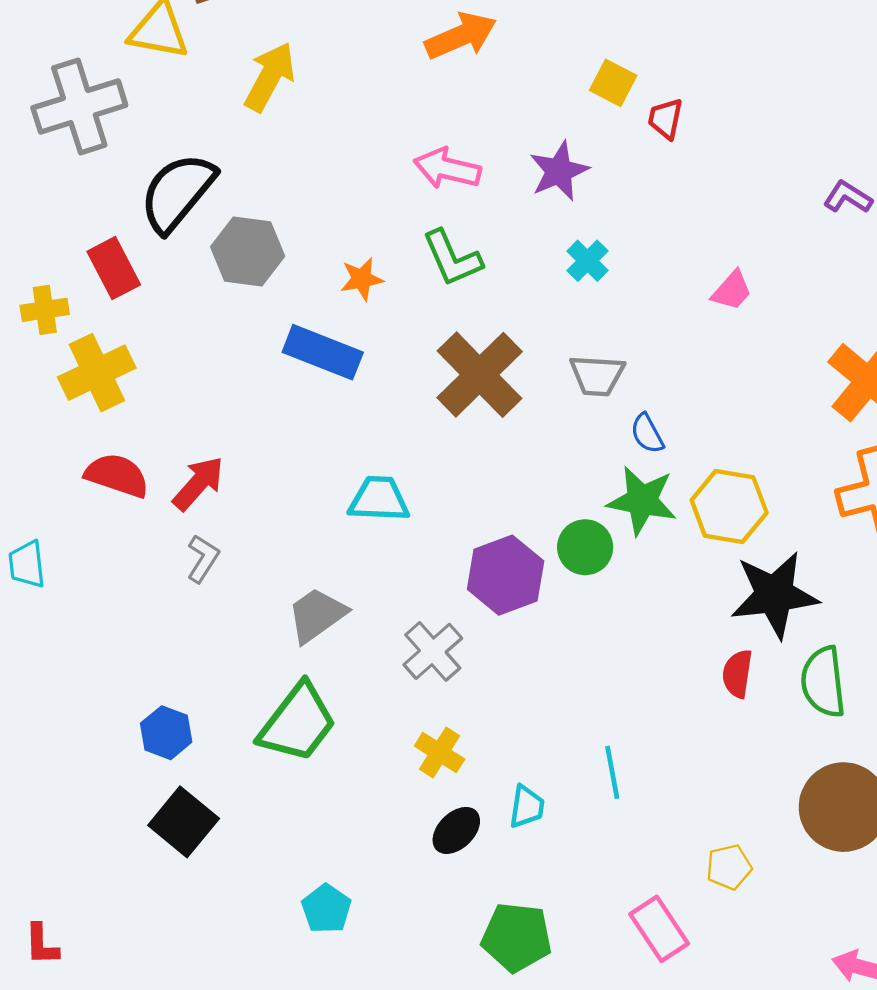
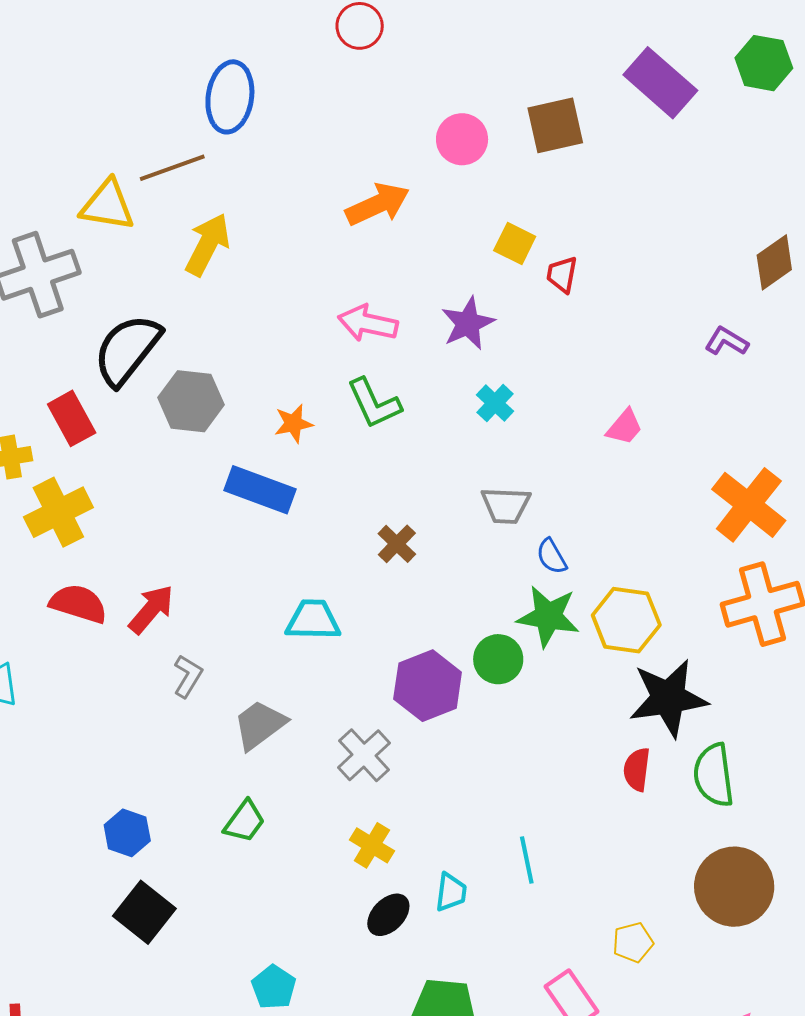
brown cross: (480, 375) -> (397, 544), moved, size x0.5
gray L-shape: (203, 559) -> (188, 676), moved
green trapezoid: (298, 723) -> (244, 821), size x0.6

